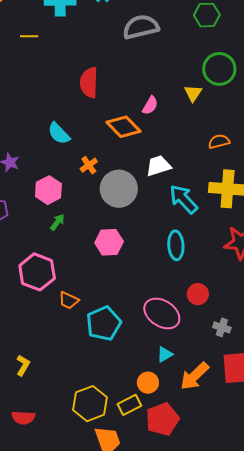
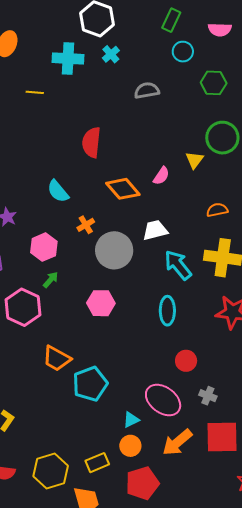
gray semicircle: (141, 27) -> (147, 90), size x0.7
pink semicircle: (150, 105) -> (161, 176), moved
pink hexagon: (37, 272) -> (23, 307), moved
orange trapezoid: (69, 300) -> (57, 359), size x1.4
pink ellipse: (162, 313) -> (163, 400), moved
cyan triangle: (165, 354) -> (131, 420), moved
yellow hexagon: (90, 404) -> (51, 471), moved
yellow rectangle: (129, 405) -> (97, 463), moved

